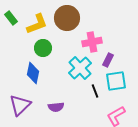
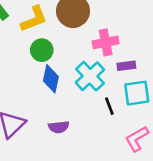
purple rectangle: (108, 60) -> (126, 66), turned 56
blue diamond: (33, 73) -> (51, 79), moved

